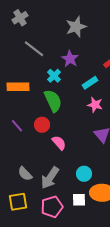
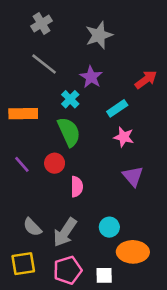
gray cross: (20, 18) -> (41, 23), moved
pink semicircle: (59, 143) -> (77, 187), turned 42
white square: (79, 200) -> (104, 275), moved

